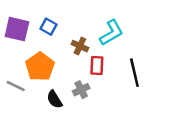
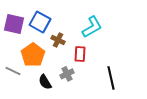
blue square: (48, 27) -> (40, 22), size x1.5
brown cross: (80, 46) -> (58, 40), moved
black line: (134, 73) -> (111, 78), moved

